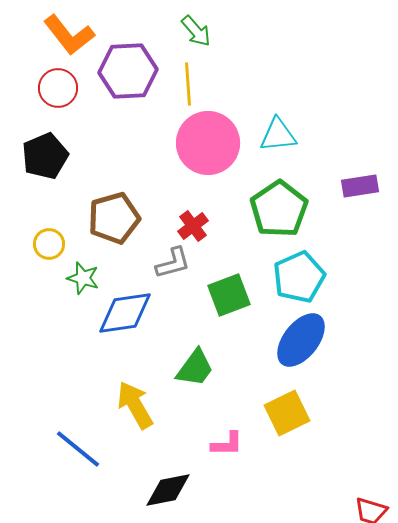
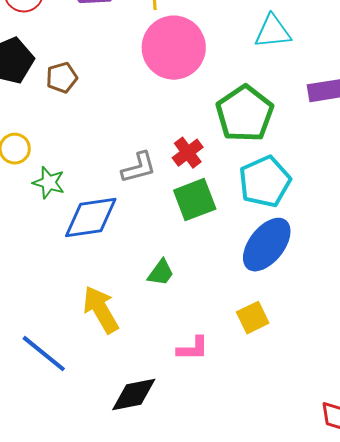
cyan triangle: (278, 135) -> (273, 32), moved
brown pentagon: (114, 218) -> (62, 78), moved, size x0.6
red cross: (193, 226) -> (188, 153), moved
green trapezoid: (195, 368) -> (161, 273), size x0.7
yellow square: (287, 413) -> (253, 318), size x0.7

